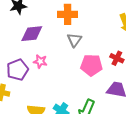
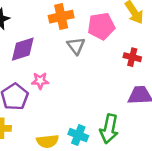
pink pentagon: (91, 65) -> (101, 26), moved

